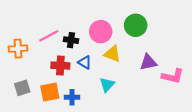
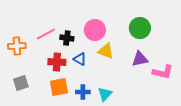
green circle: (136, 25) -> (140, 28), moved
cyan triangle: (107, 85) -> (105, 94), moved
orange square: (50, 92) -> (59, 87), moved
blue cross: (72, 97) -> (83, 92), moved

